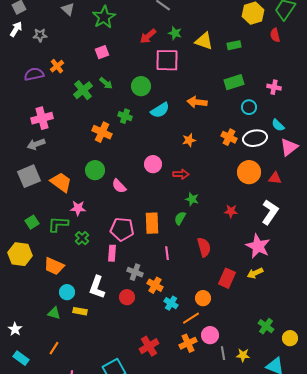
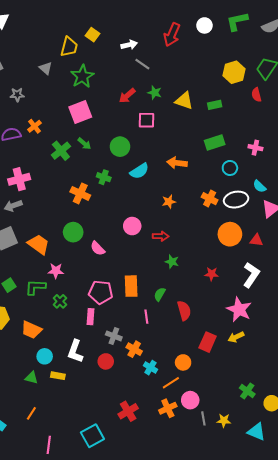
pink square: (102, 52) -> (80, 112), size x1.6
pink square: (167, 60) -> (146, 120), size x0.7
green semicircle: (180, 218) -> (160, 294), moved

